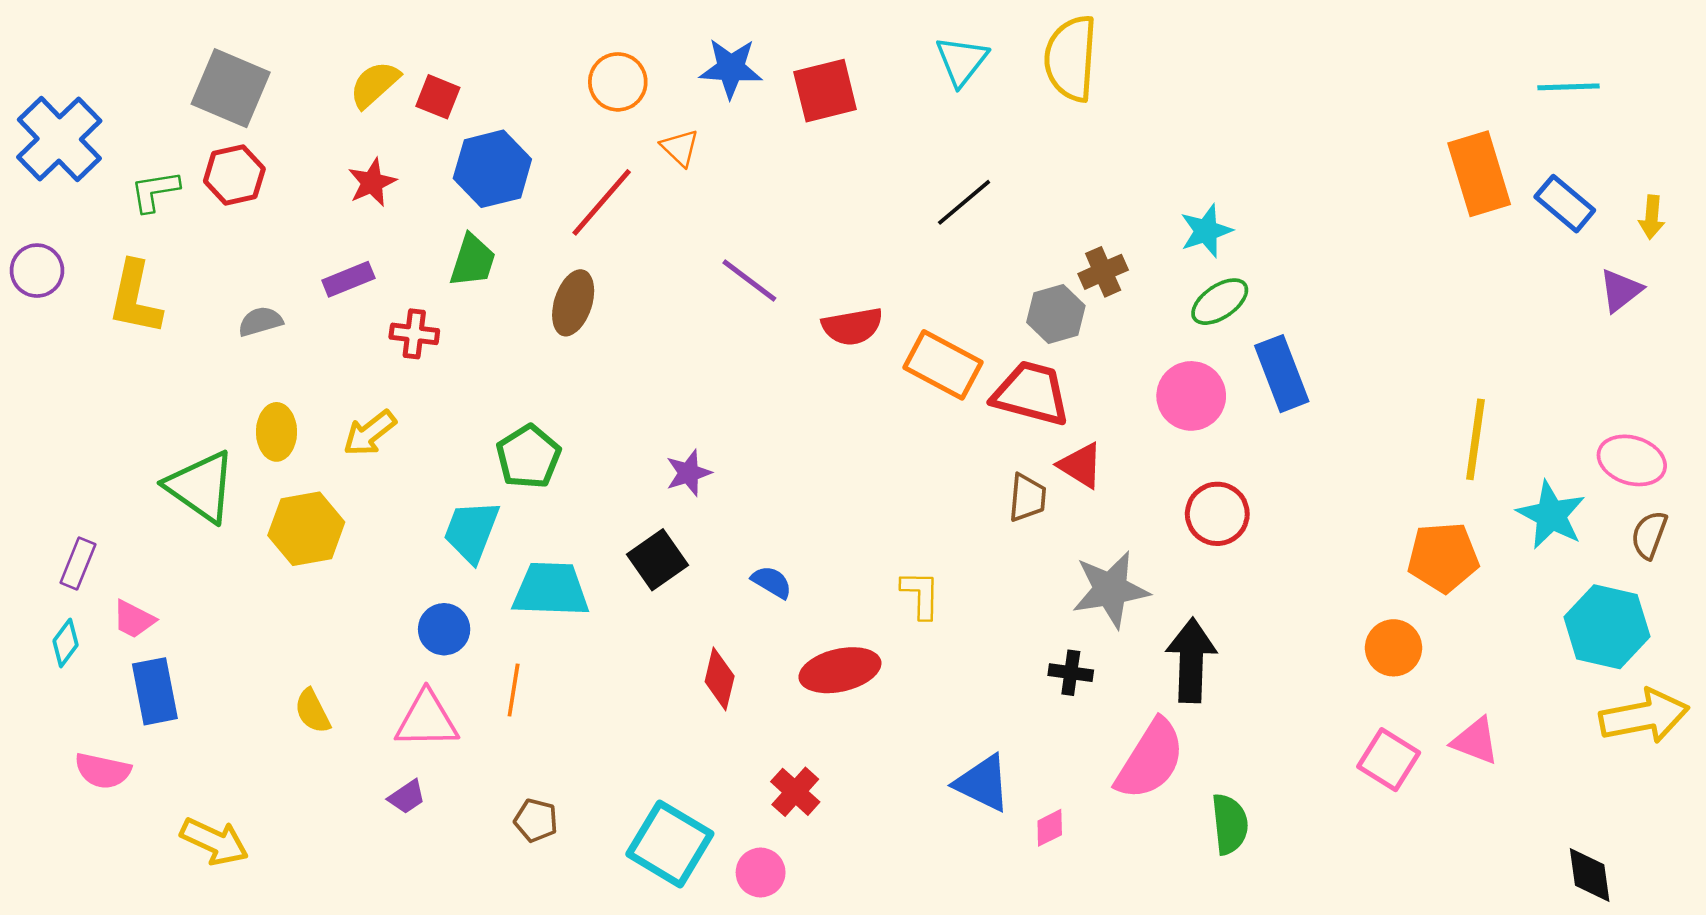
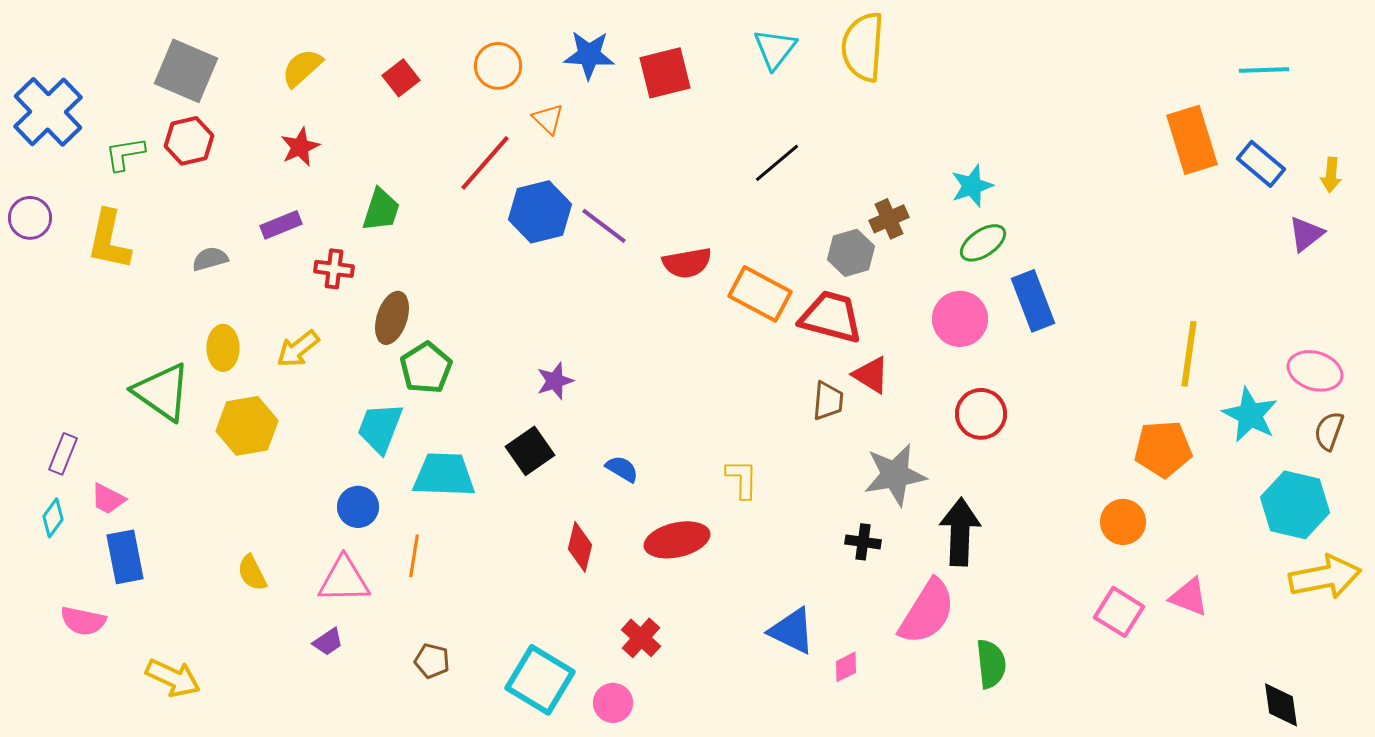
red square: (438, 97) -> (401, 78), moved, turned 30
blue hexagon: (492, 169) -> (540, 212), moved
brown ellipse: (573, 303) -> (392, 318), moved

